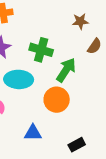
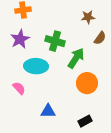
orange circle: (57, 100) -> (87, 83), moved

